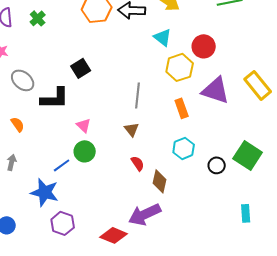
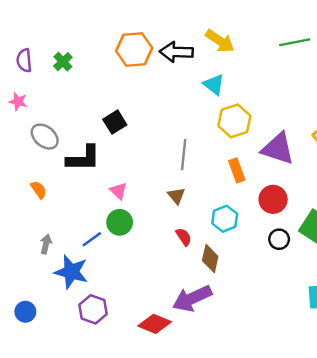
red circle: (204, 46) -> (273, 199), moved
cyan hexagon: (184, 148) -> (225, 219), moved
gray arrow: (12, 162) -> (46, 244), moved

